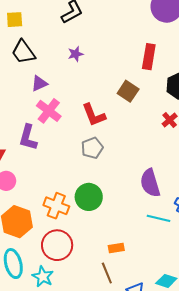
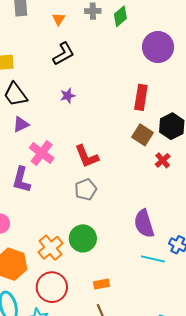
purple triangle: (39, 83) -> (21, 124), moved
brown square: (128, 91) -> (143, 135), moved
orange cross: (56, 206) -> (51, 248), turned 30
orange rectangle: (116, 248) -> (102, 284), moved

